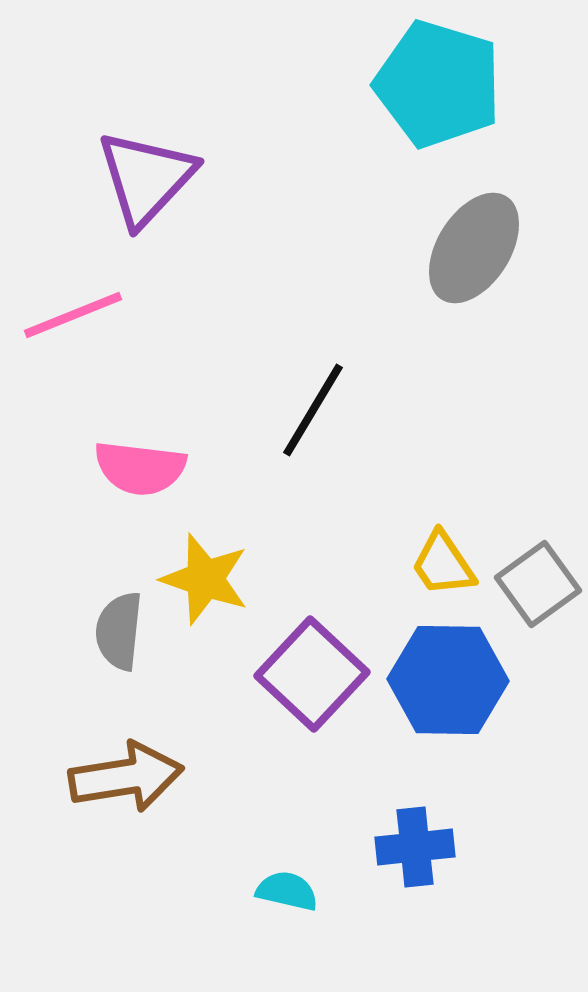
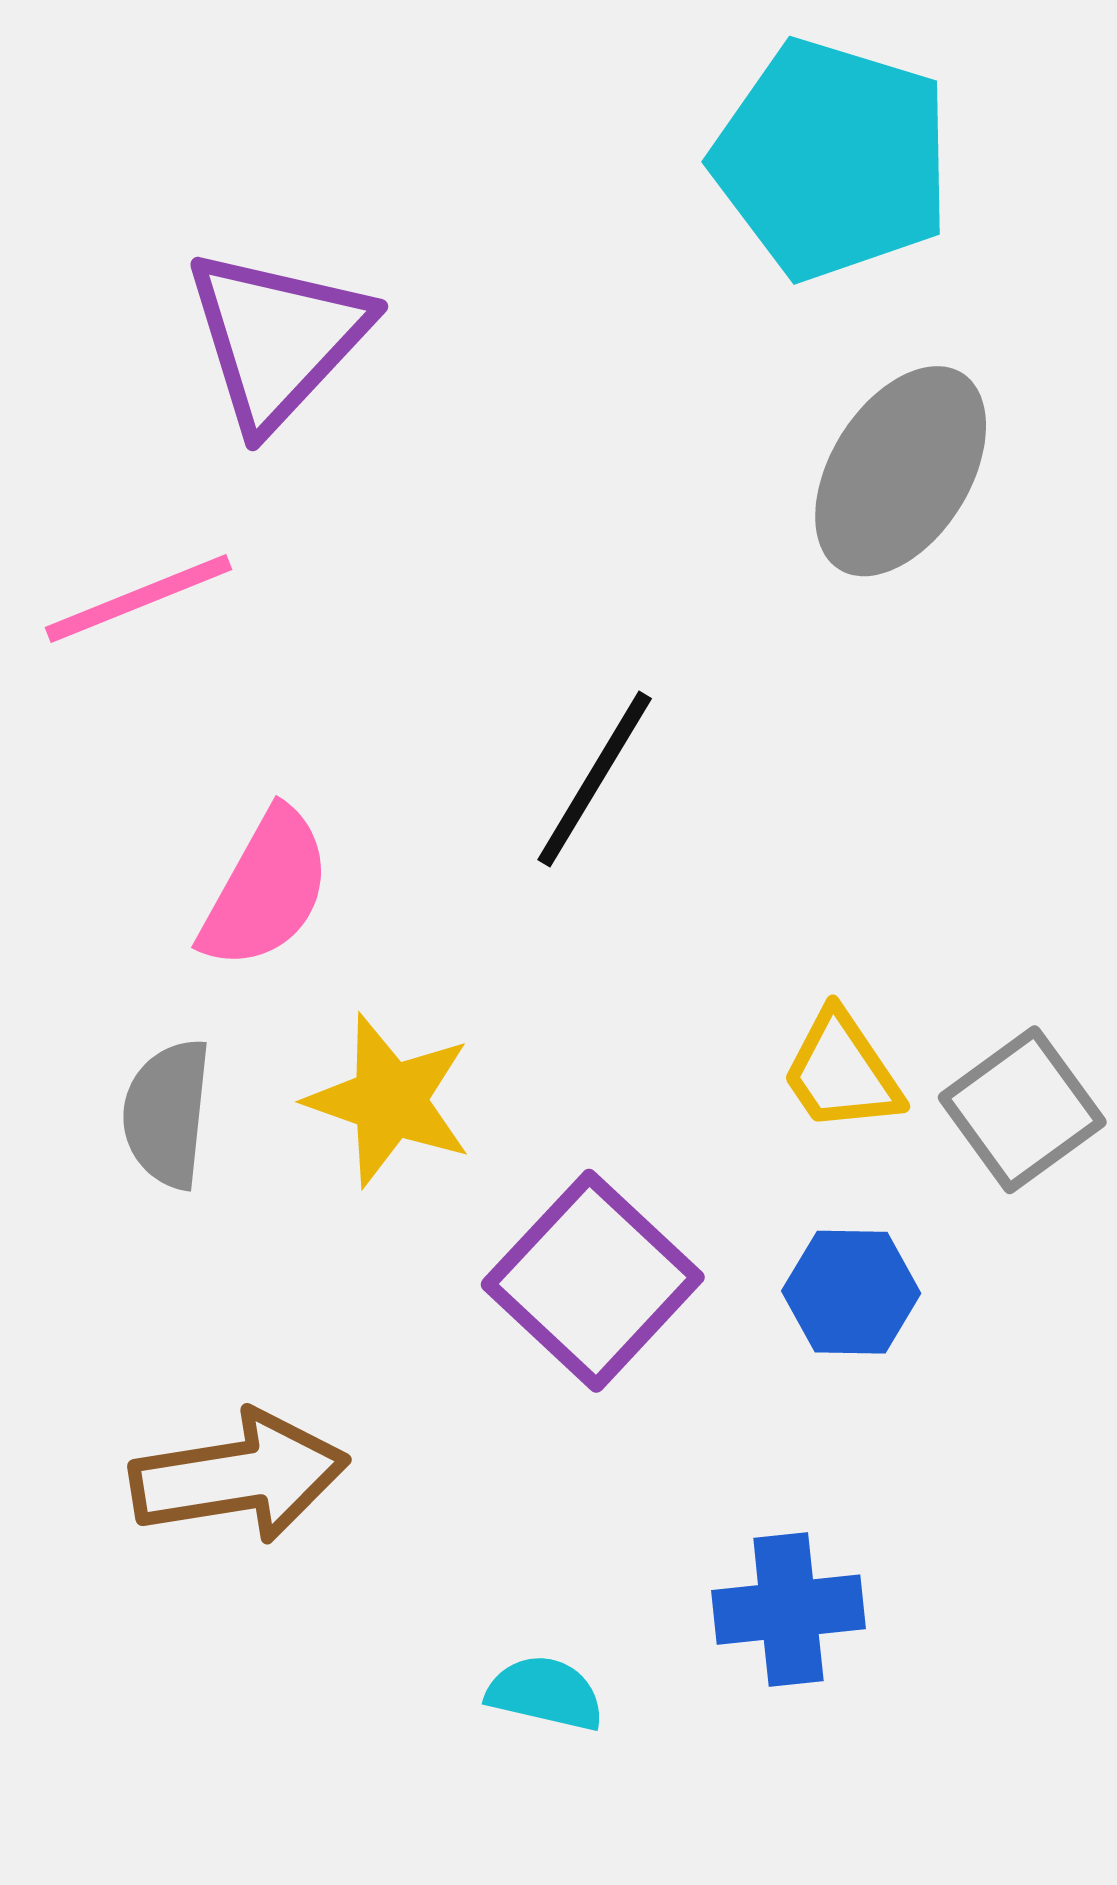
pink semicircle: (140, 468) -> (266, 889), turned -68
gray semicircle: (119, 631) -> (167, 1114), moved
blue hexagon: (448, 680) -> (851, 1292), size x0.6

